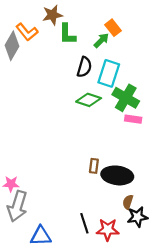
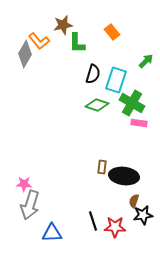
orange rectangle: (113, 28) -> (112, 32), moved
green arrow: (101, 40) -> (146, 61), moved

